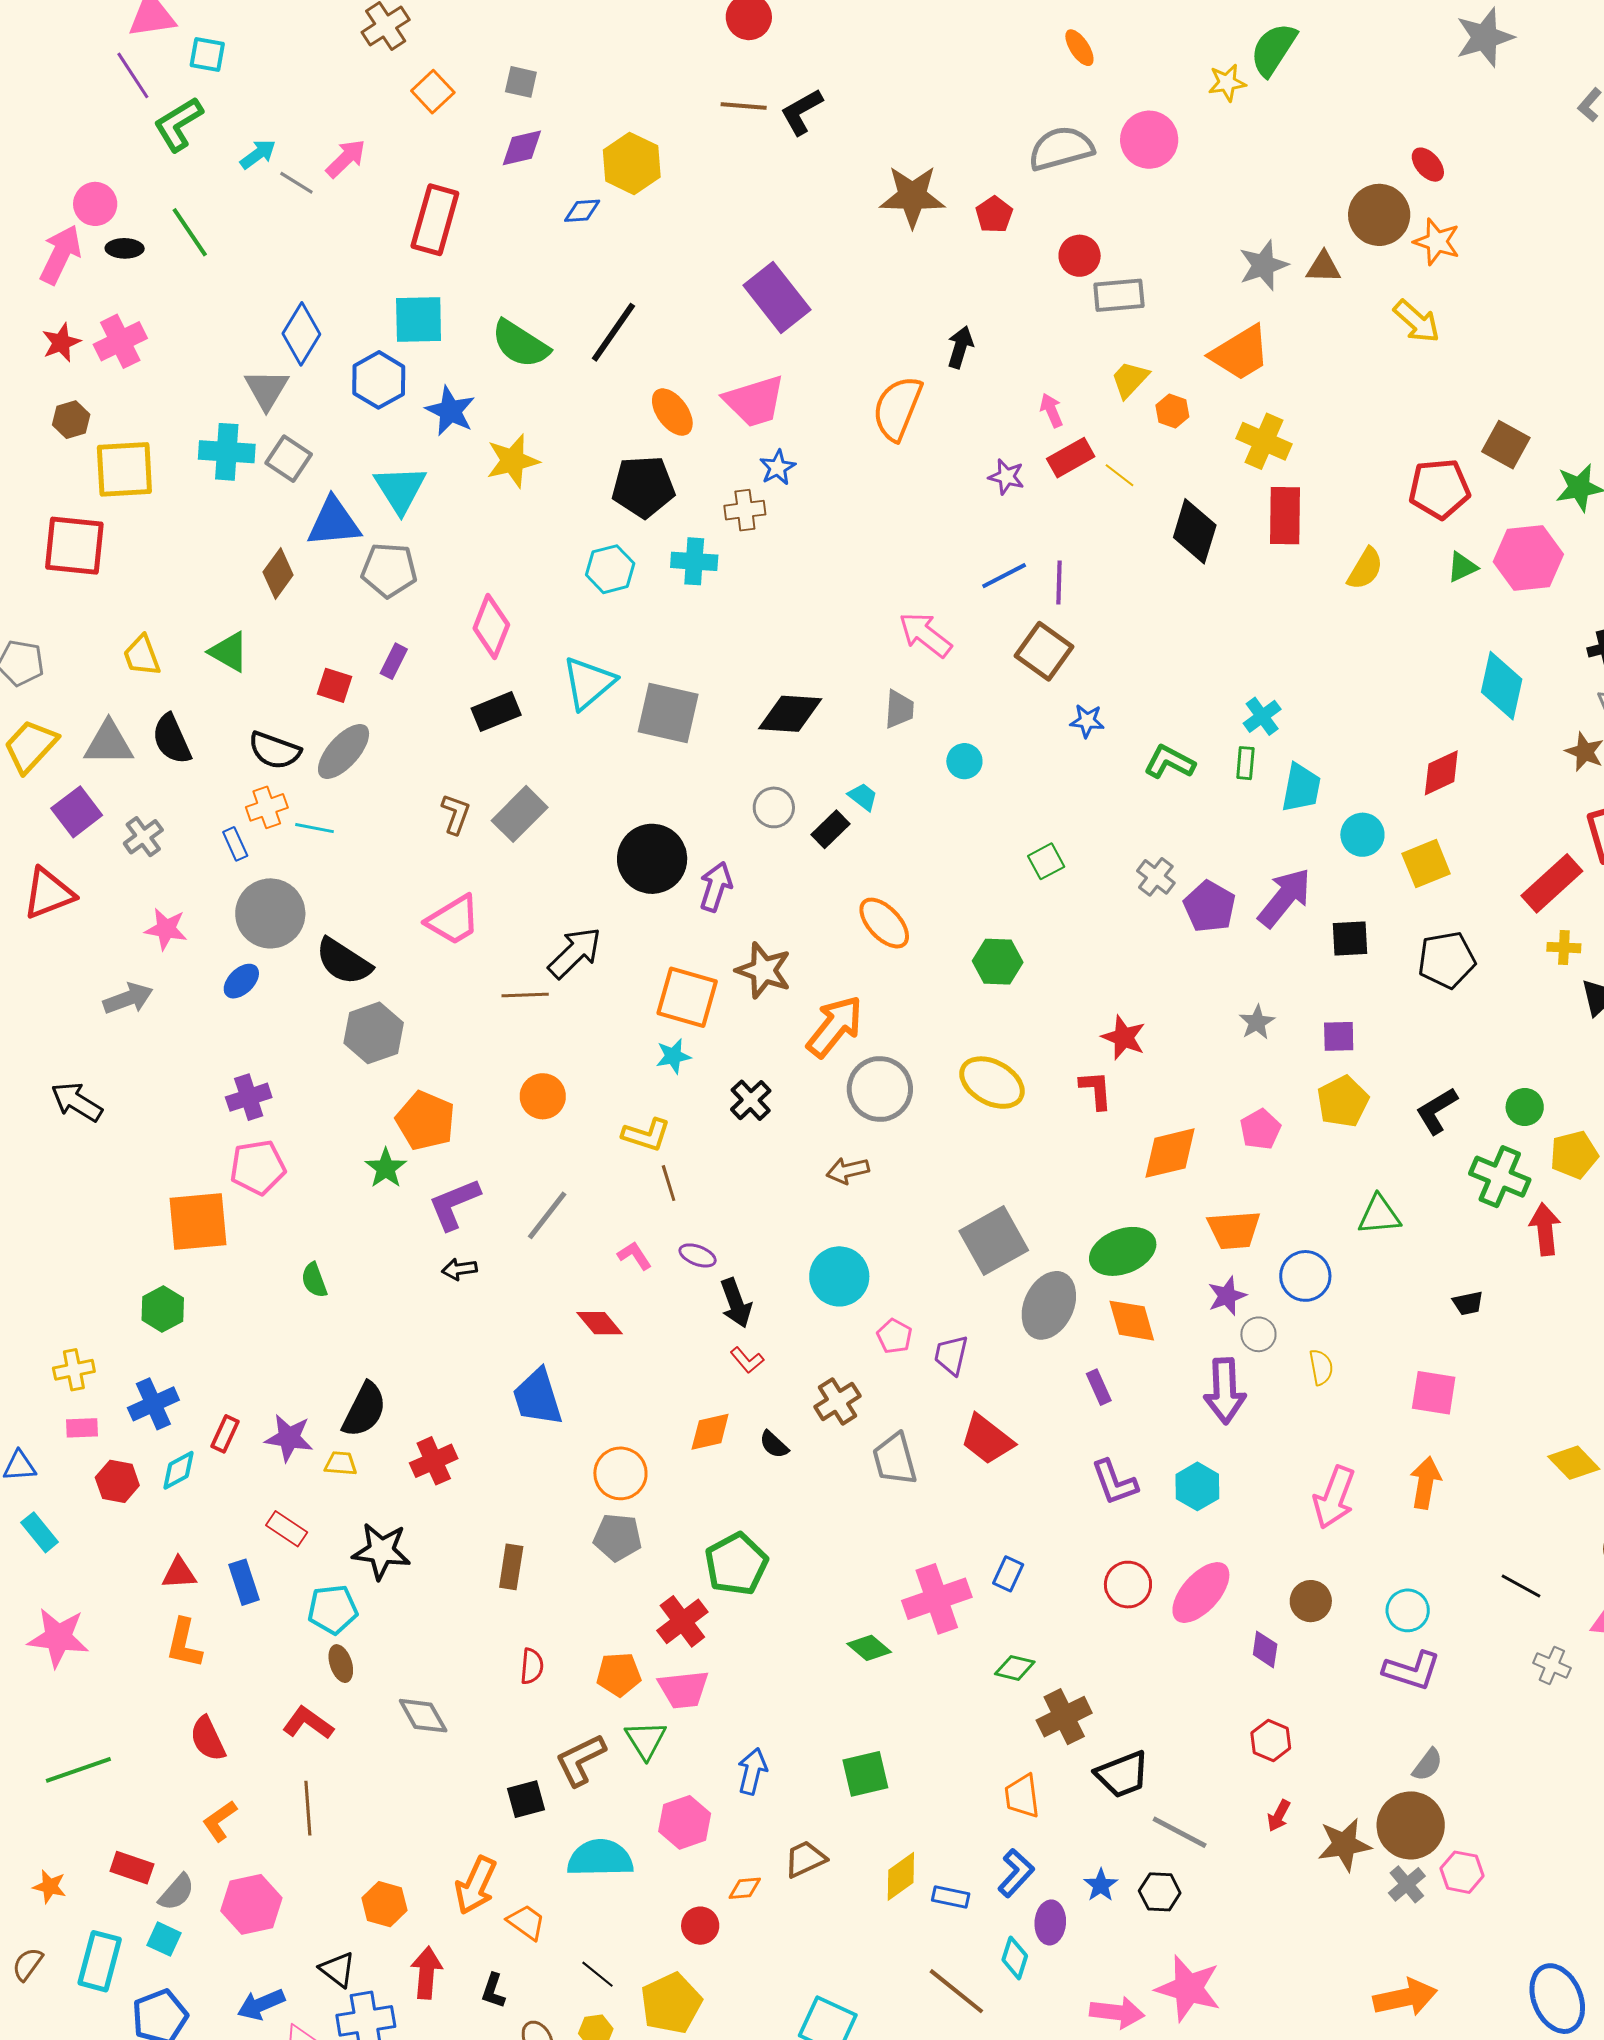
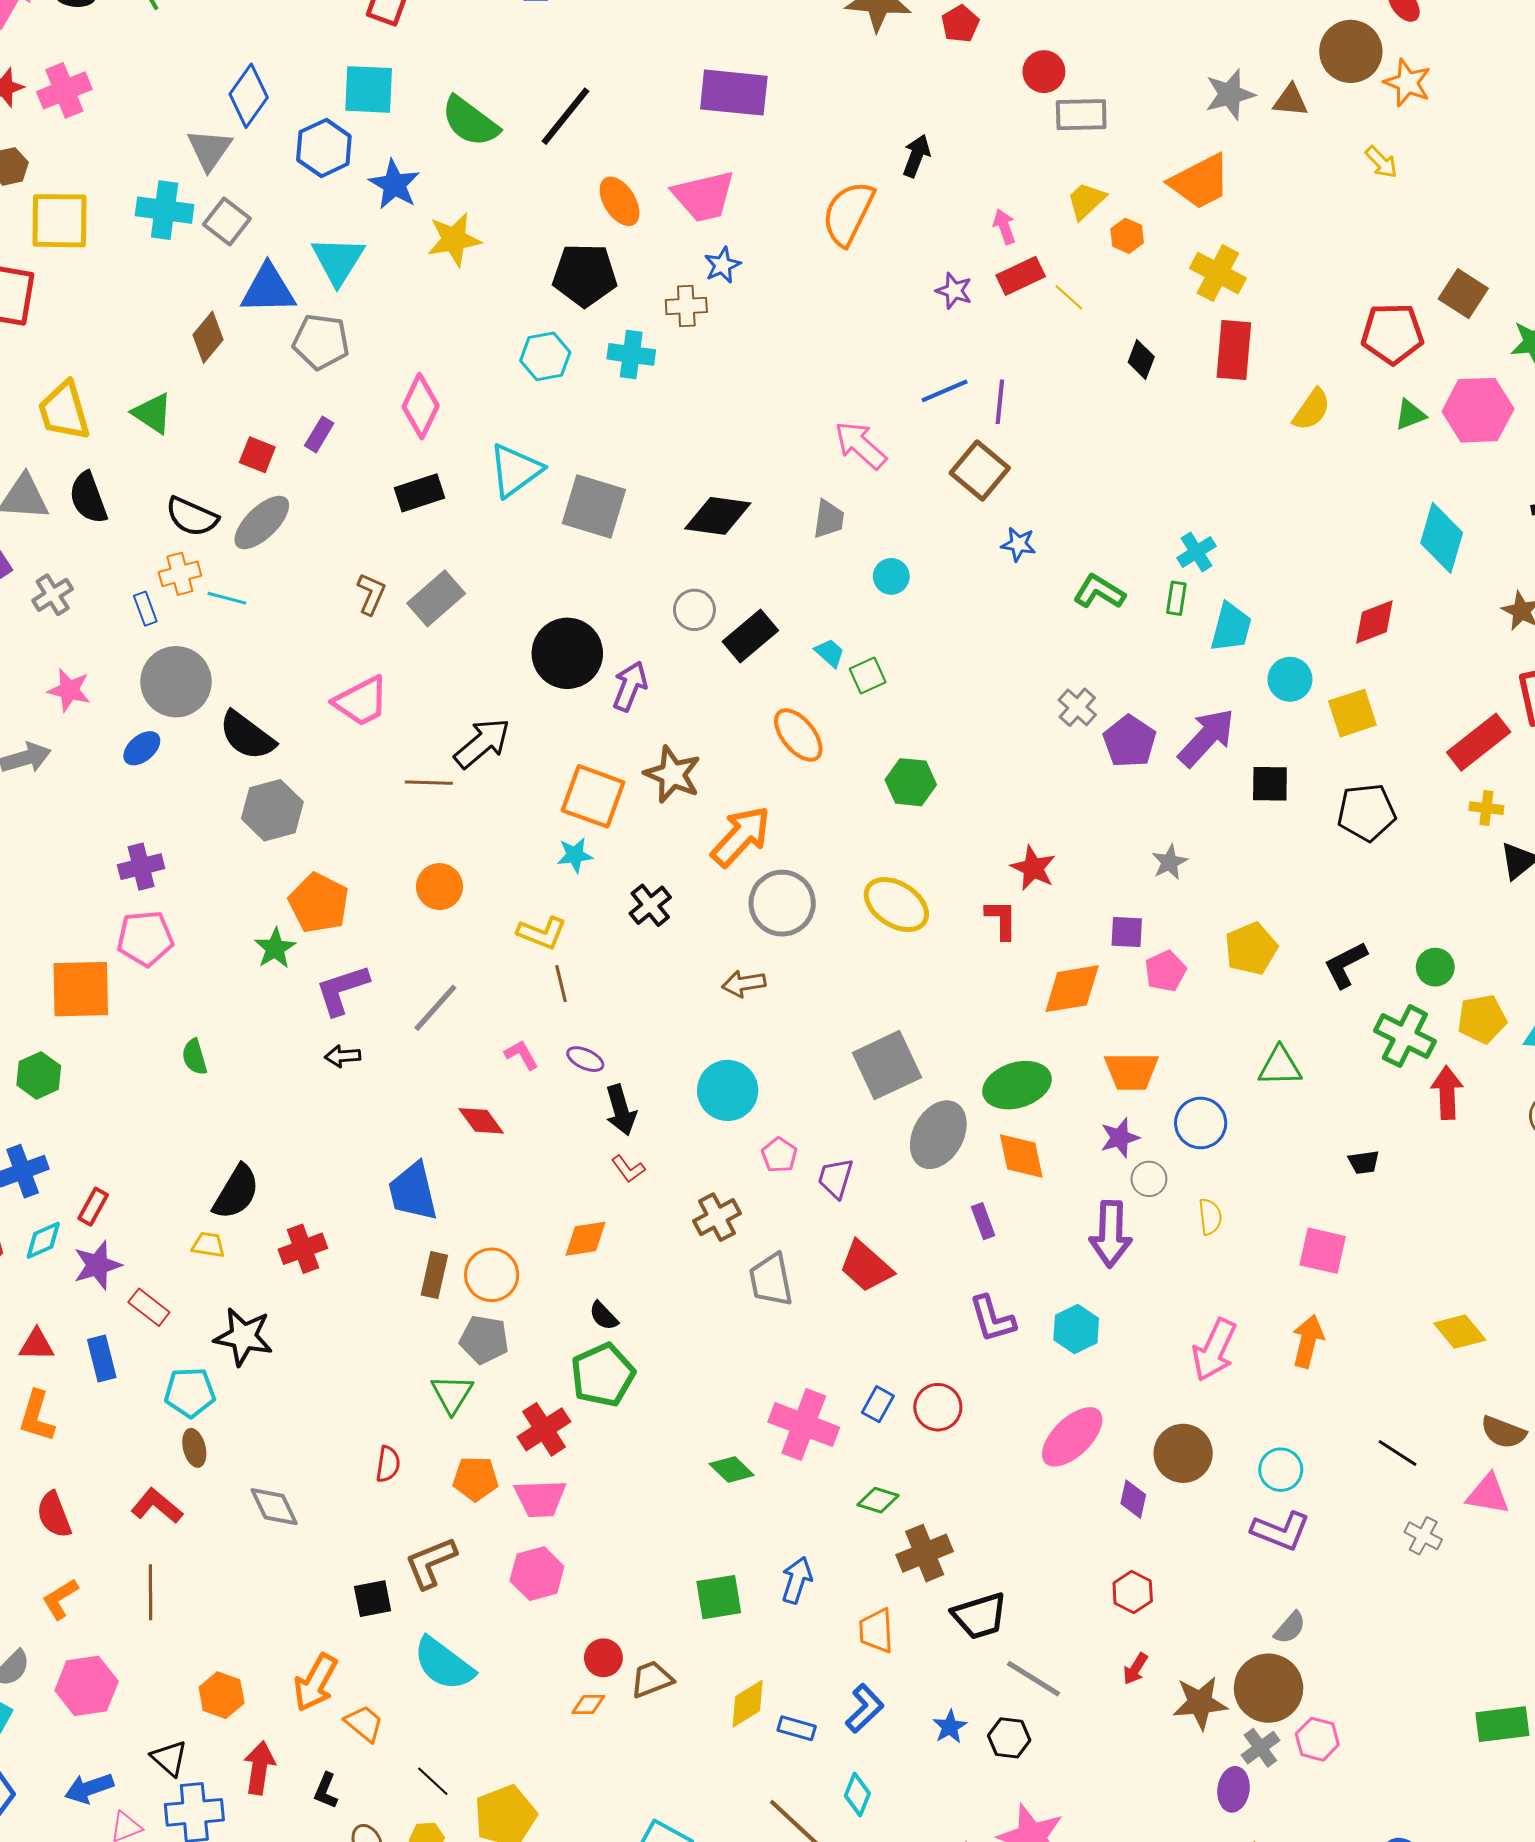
purple rectangle: (777, 297) -> (734, 93), turned -50
yellow arrow: (1417, 321) -> (1381, 162), size x0.7
black diamond: (1195, 531) -> (1141, 360), size x0.6
yellow trapezoid: (142, 656) -> (64, 411), size x1.4
cyan trapezoid: (863, 797) -> (830, 653), moved
black rectangle: (831, 829) -> (750, 636), size x1.4
green square: (1046, 861) -> (868, 675), moved
purple square: (1339, 1036) -> (1127, 932), moved
purple star: (289, 1438) -> (97, 1265), moved, turned -30
black semicircle: (774, 1445) -> (604, 1316), moved
brown rectangle: (511, 1567) -> (434, 1275), moved
red circle: (1128, 1585) -> (938, 1407), moved
pink cross: (937, 1599) -> (804, 1425), turned 36
brown circle: (1311, 1601) -> (1183, 1453), size x1.4
green triangle: (646, 1740) -> (452, 1394), moved
blue arrow: (752, 1771) -> (797, 1580), moved
pink hexagon: (685, 1822) -> (537, 1574), moved
cyan semicircle: (600, 1858) -> (444, 1664), turned -146
purple ellipse: (1050, 1922) -> (1233, 1789), moved
red circle: (700, 1926) -> (603, 1658), moved

